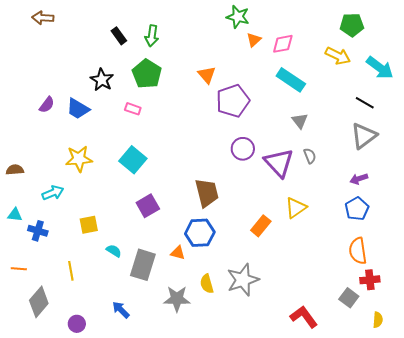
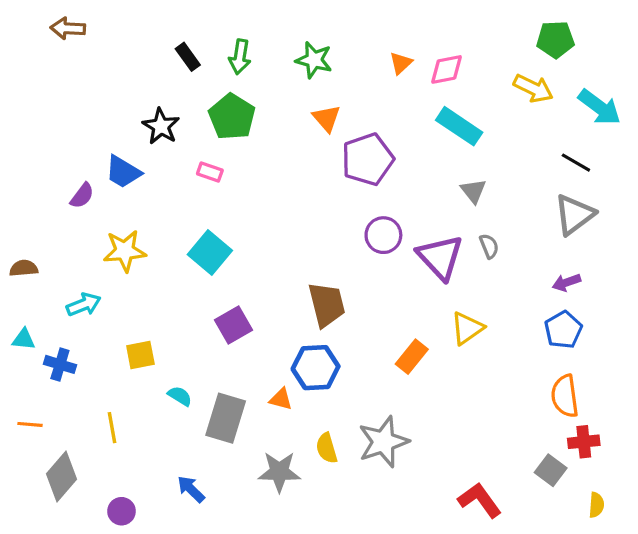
green star: (238, 17) -> (314, 60), moved
purple semicircle: (47, 105) -> (82, 196), moved

